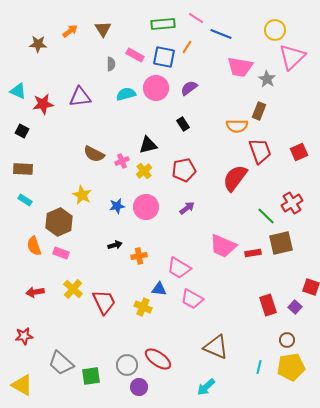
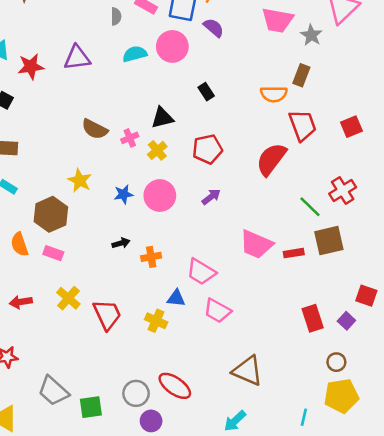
purple semicircle: (189, 88) -> (214, 28), moved, turned 78
cyan line: (259, 367) -> (304, 417), moved

